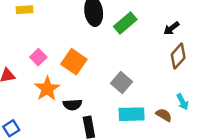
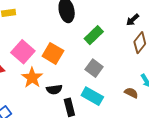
green rectangle: (125, 23) -> (94, 35), moved
pink square: (38, 57) -> (23, 52), size x1.6
cyan rectangle: (132, 114) -> (92, 96), moved, turned 35

